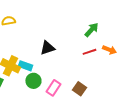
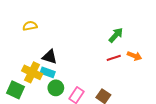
black triangle: (47, 48) -> (50, 57), moved, turned 35

